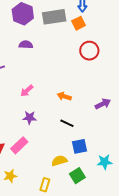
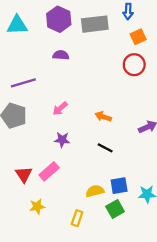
orange square: (79, 23) -> (138, 37), moved
blue square: (79, 146) -> (119, 186), moved

